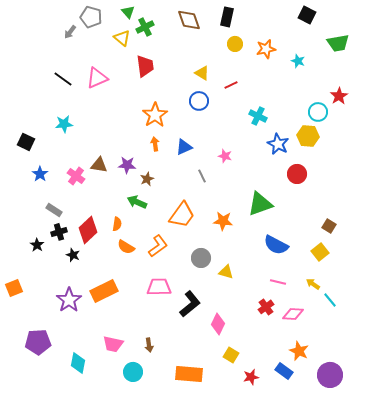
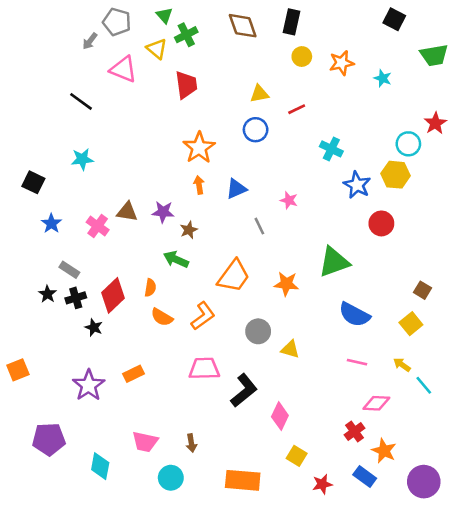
yellow triangle: (202, 73) -> (259, 94), turned -42
pink triangle: (97, 78) -> (123, 69), moved, turned 45
black star: (37, 245) -> (48, 294), moved
orange rectangle: (104, 291) -> (134, 374), size x0.6
red cross: (266, 307) -> (354, 431), moved

